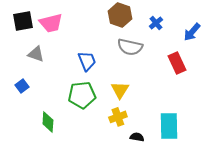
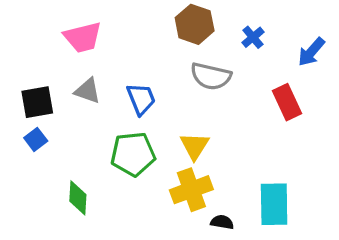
black square: (23, 21) -> (37, 102), moved
gray triangle: (36, 54) -> (88, 91), moved
yellow cross: (118, 117) -> (191, 190), size x1.4

